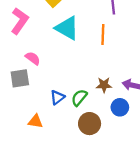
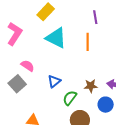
gray square: (20, 78) -> (17, 84), turned -30
blue triangle: (57, 97) -> (54, 81), moved

